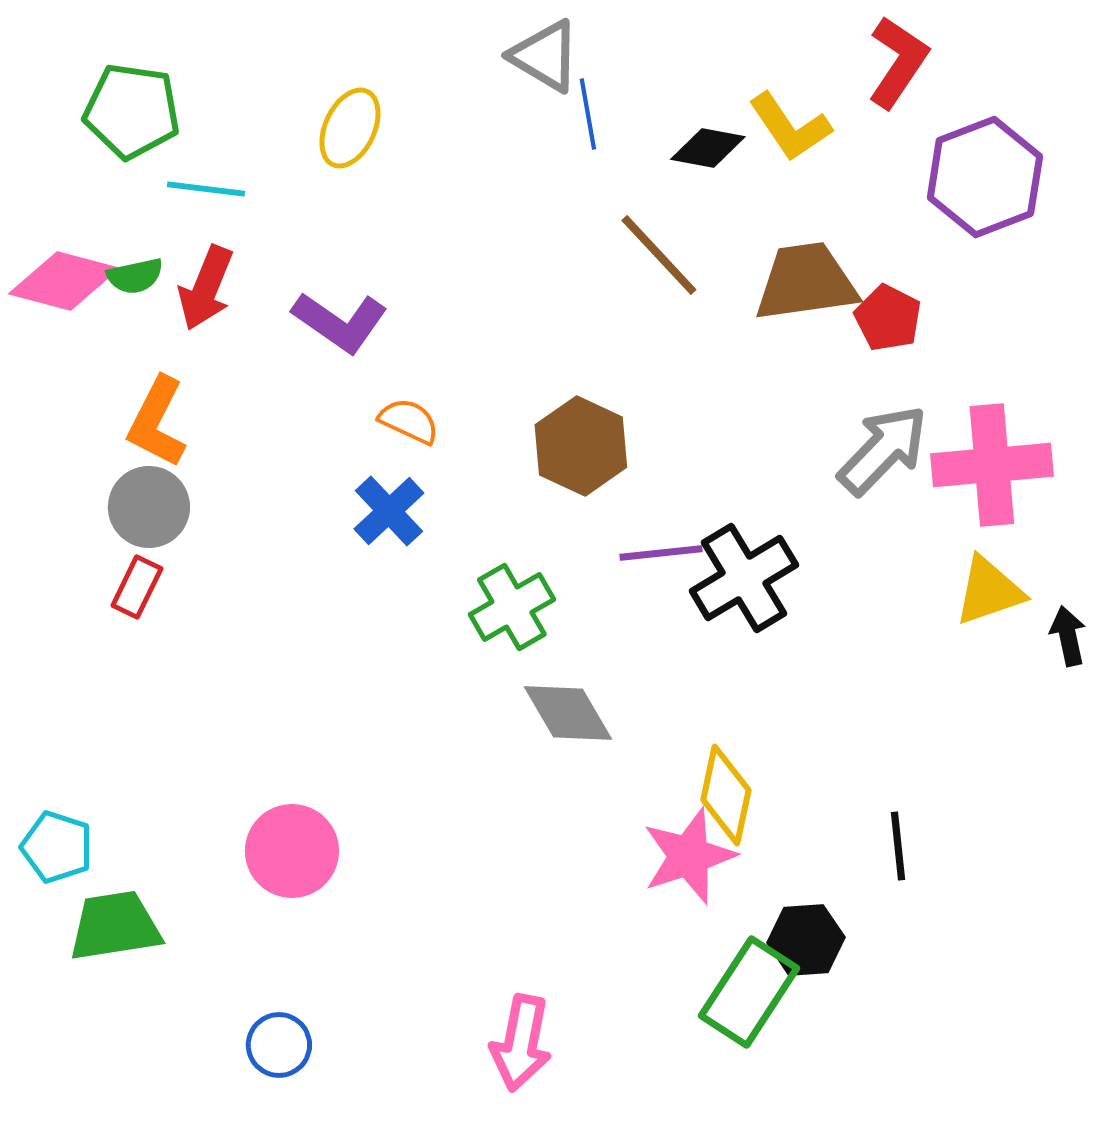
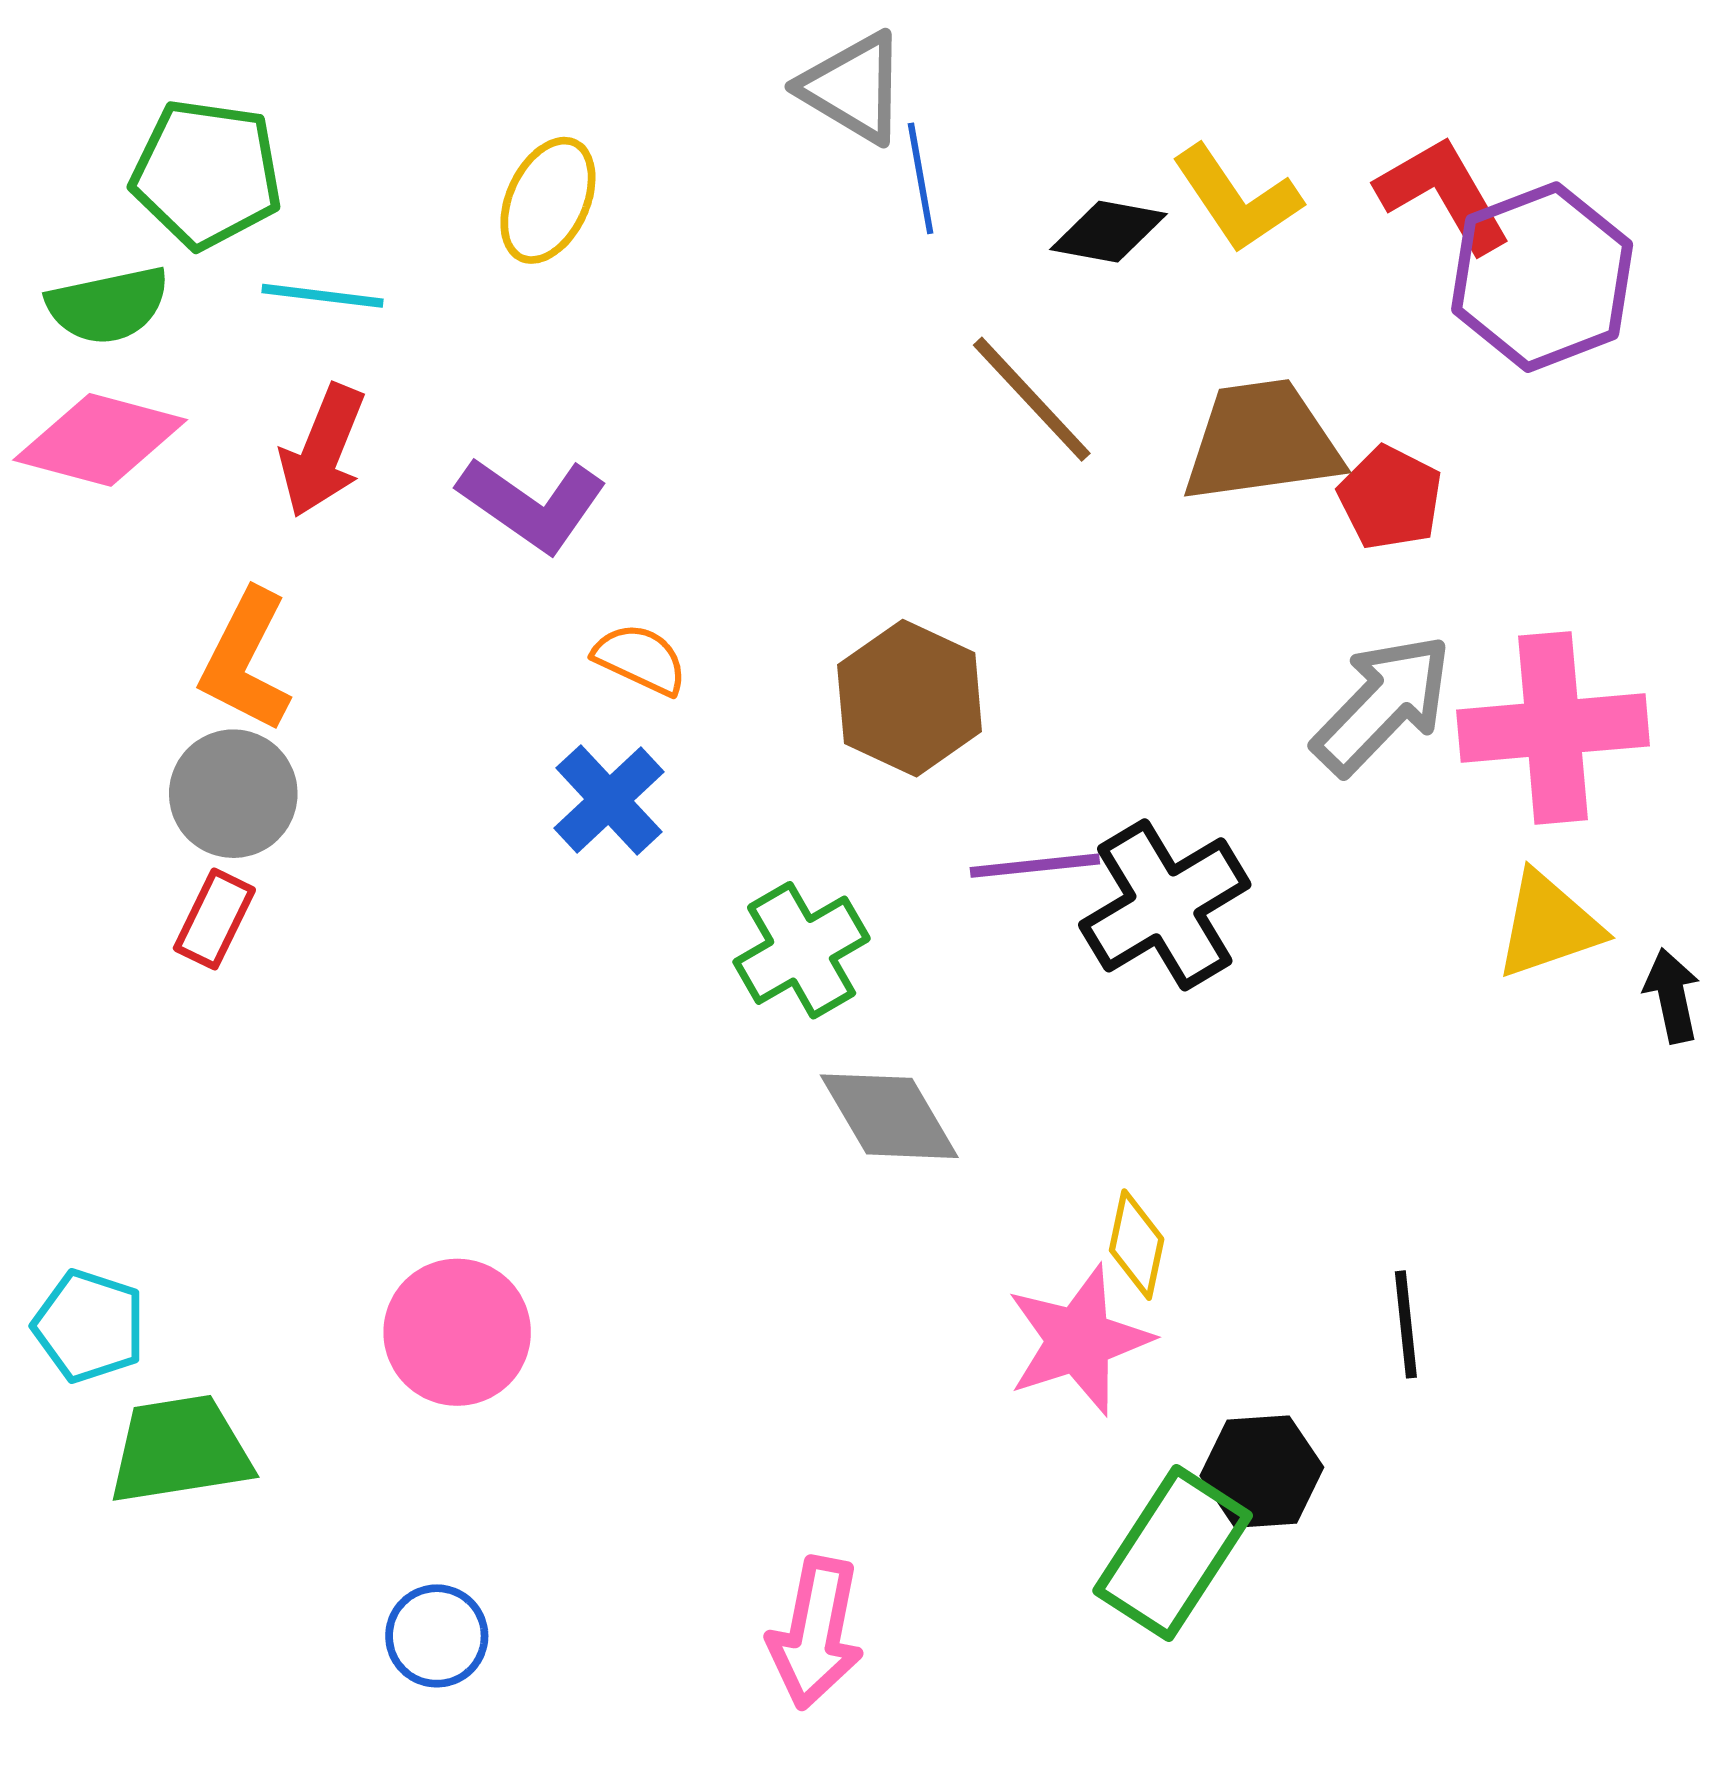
red L-shape: (898, 62) -> (1443, 194), moved, turned -64
green semicircle: (135, 276) -> (108, 305), moved, size x1.4
yellow diamond: (726, 795) -> (1137, 1245), size x0.7

